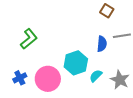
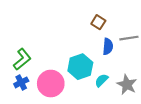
brown square: (107, 11) -> (98, 22), moved
green L-shape: (29, 39) -> (22, 59), moved

